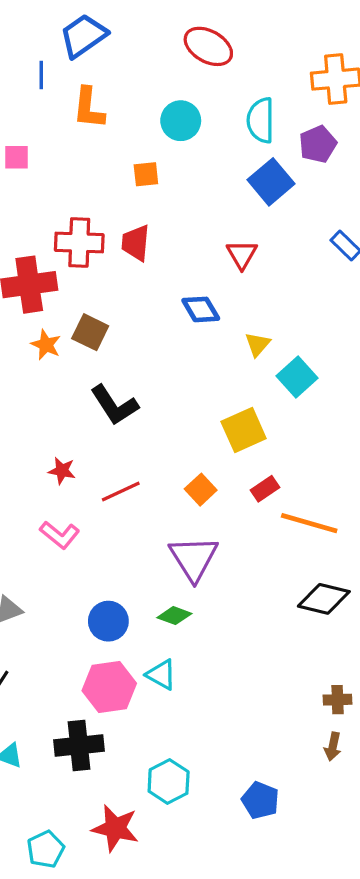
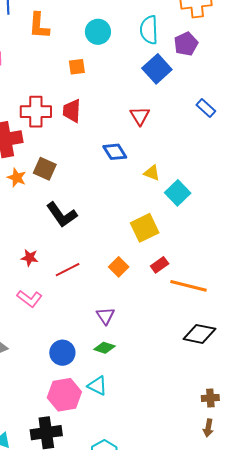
yellow triangle: (257, 344) -> (152, 173), turned -48
purple triangle: (194, 558) -> (105, 316), moved, size x0.6

